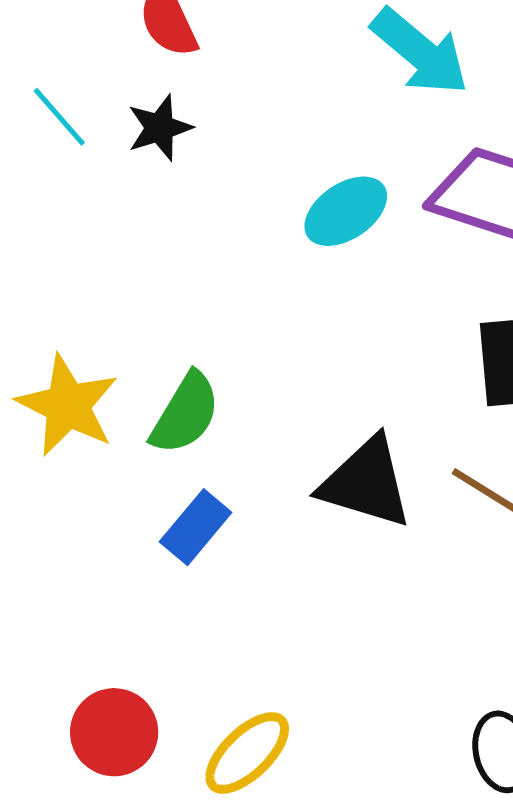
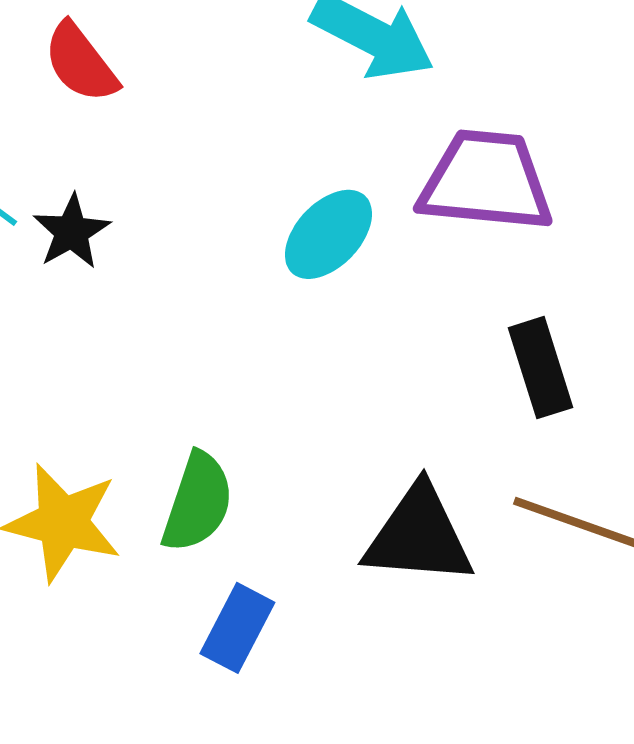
black star: (160, 128) -> (71, 232), moved

